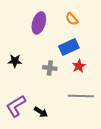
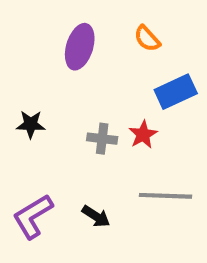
blue rectangle: (69, 47) -> (176, 92), moved
red star: (79, 66) -> (143, 135), moved
black arrow: (41, 112) -> (96, 216), moved

